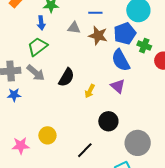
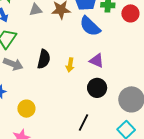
purple triangle: (118, 86) -> (97, 61), moved
yellow circle: (47, 135) -> (26, 109), moved

